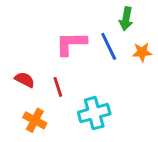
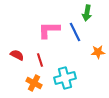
orange star: (142, 52) -> (98, 52), moved
orange cross: (35, 120) -> (34, 83), moved

